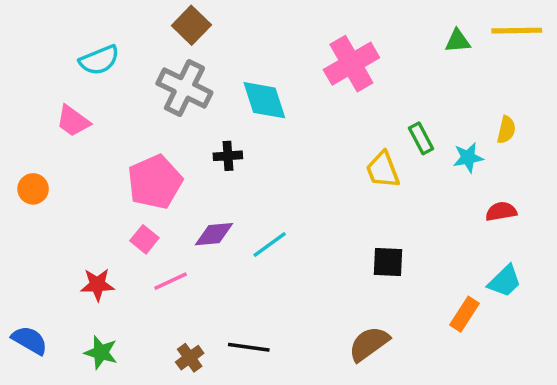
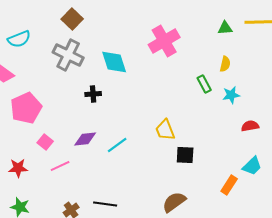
yellow semicircle: (506, 130) -> (225, 64), moved
yellow trapezoid: (383, 170) -> (165, 130), moved
pink pentagon: (155, 182) -> (26, 108), moved

